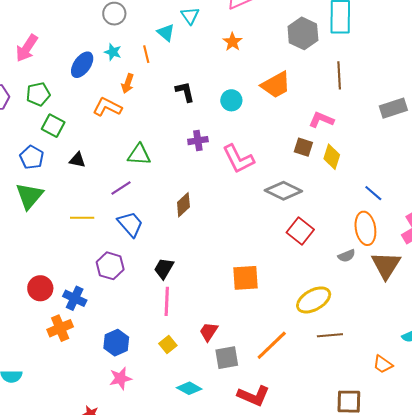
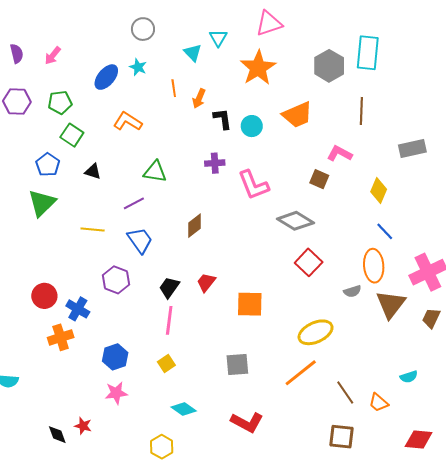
orange star: (232, 42) -> (258, 68), size x1.8
pink arrow: (27, 48) -> (53, 56), size x0.7
orange line: (146, 54) -> (174, 88), moved
orange arrow: (128, 83) -> (199, 98), moved
black L-shape: (185, 92) -> (223, 119), moved
yellow diamond: (332, 157) -> (379, 190), moved
red trapezoid: (209, 332) -> (206, 282), moved
brown line: (330, 335) -> (345, 393), moved, turned 55
orange line: (272, 345) -> (301, 373), moved
gray square: (227, 358) -> (237, 365), moved

